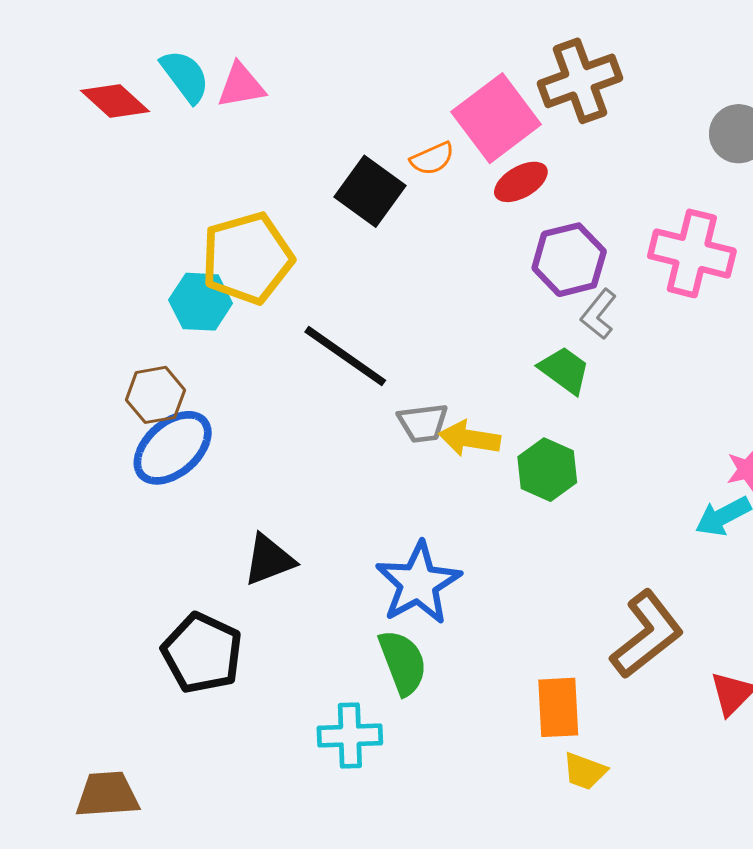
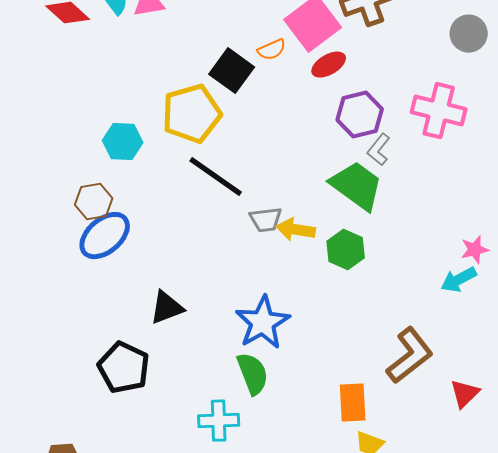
yellow pentagon: (247, 258) -> (192, 114), moved
green trapezoid: (564, 370) -> (357, 186), size x1.6

